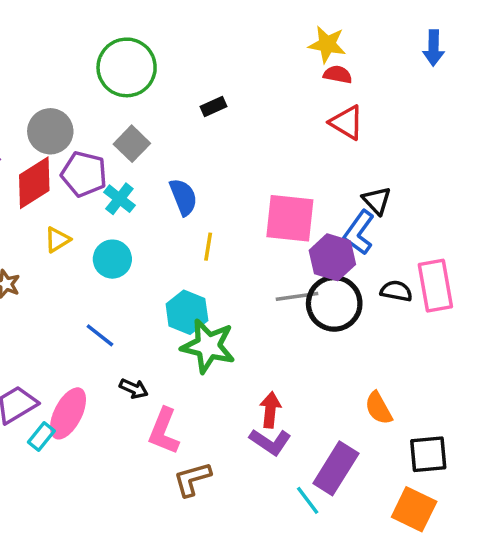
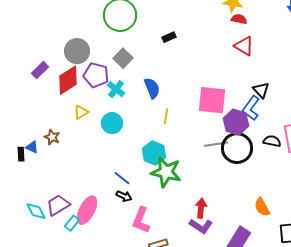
blue line: (100, 335) -> (122, 178), moved

